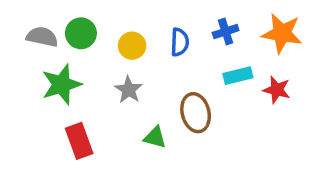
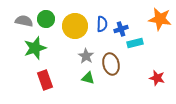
blue cross: (226, 32) -> (121, 29), moved
yellow circle: (132, 46) -> (75, 26), size x1.6
gray star: (129, 90) -> (86, 56), moved
red star: (277, 90) -> (157, 78), moved

